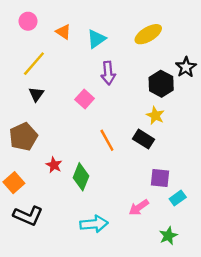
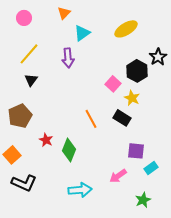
orange triangle: (63, 32) -> (64, 13), moved, turned 40
purple arrow: (108, 73) -> (68, 58), moved
pink square: (85, 99) -> (113, 84), moved

